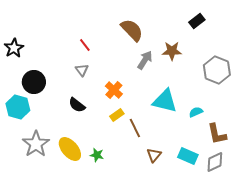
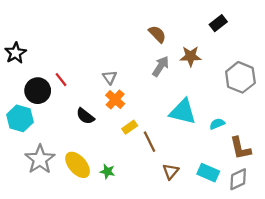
brown semicircle: (132, 30) -> (157, 34), moved, size x0.7
red line: (85, 45) -> (61, 80), moved
gray triangle: (82, 70) -> (110, 77), moved
orange cross: (114, 90) -> (115, 100), moved

